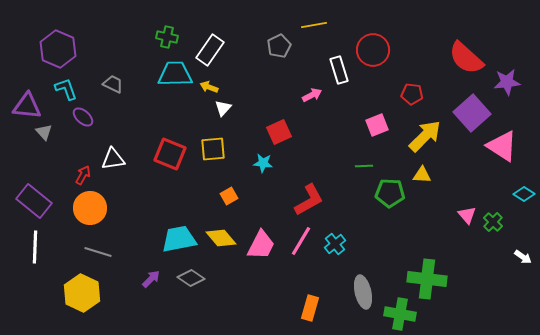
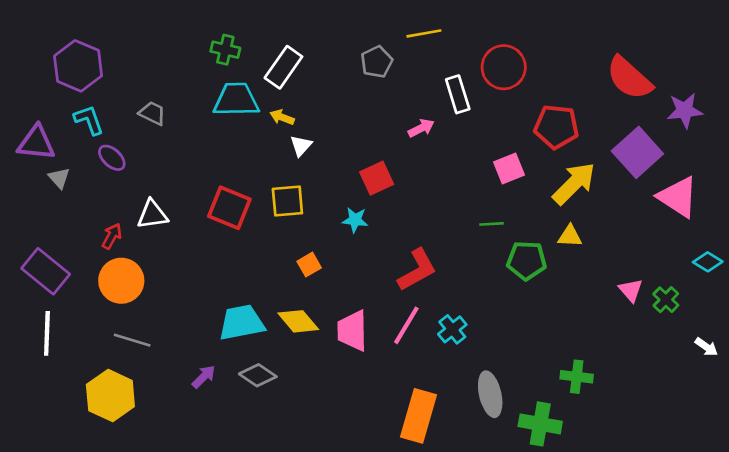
red pentagon: (412, 94) -> (556, 127), size x1.5
pink trapezoid: (261, 245) -> (352, 331), turned 152
green cross: (427, 279) -> (577, 377), size x0.6
orange rectangle: (310, 308) -> (419, 416), size x1.5

